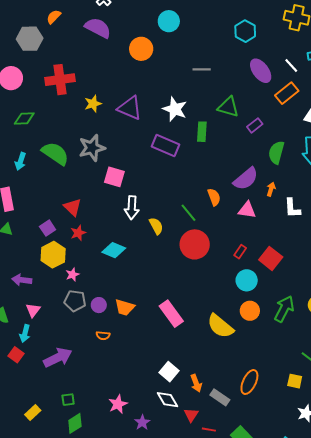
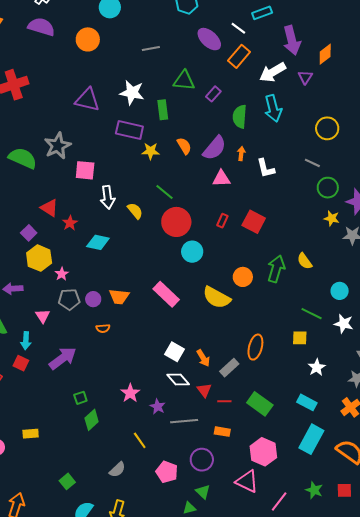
yellow star: (93, 104) -> (151, 151), moved, turned 30
orange semicircle: (214, 197) -> (184, 146), moved
red star: (78, 233) -> (70, 223), moved
cyan circle: (247, 280) -> (192, 252), moved
pink triangle: (33, 310) -> (43, 316), moved
gray rectangle: (220, 397) -> (229, 368), turned -66
yellow rectangle: (33, 412) -> (31, 434), moved, turned 49

